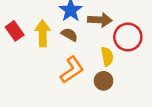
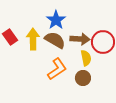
brown arrow: (100, 20) -> (80, 39), moved
brown semicircle: (69, 35) -> (55, 40), size x1.5

